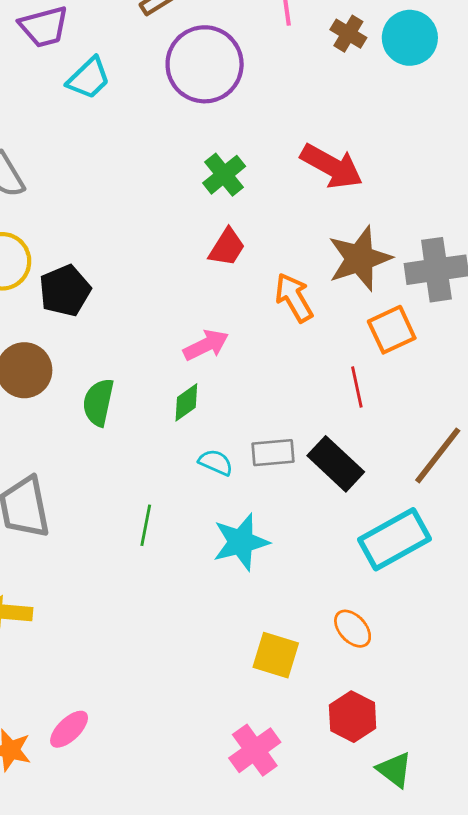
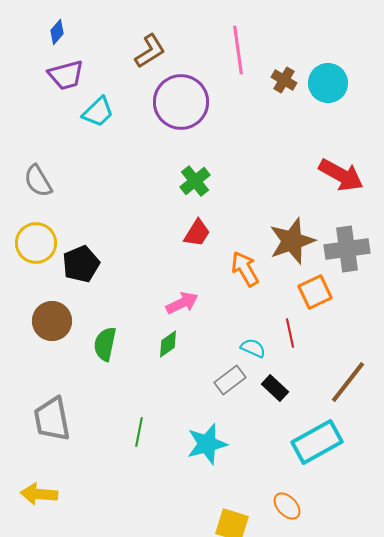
red arrow: (332, 166) -> (341, 175), moved
gray rectangle: (273, 453) -> (230, 380), turned -32
cyan semicircle: (216, 462) -> (253, 348), moved
black rectangle: (336, 464) -> (275, 388), size x0.7

